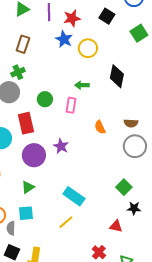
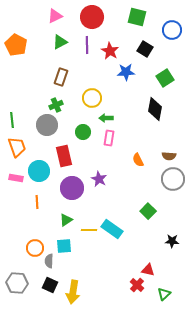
red star: (72, 18) -> (110, 51), turned -30
green square: (139, 33) -> (165, 78), moved
blue star: (64, 39) -> (126, 72), moved, turned -30
yellow circle: (88, 48) -> (92, 98), moved
green arrow: (82, 85) -> (106, 118), moved
green square: (124, 187) -> (148, 211), moved
yellow line: (66, 222) -> (89, 230), moved, turned 42
red triangle: (116, 226) -> (148, 270), moved

